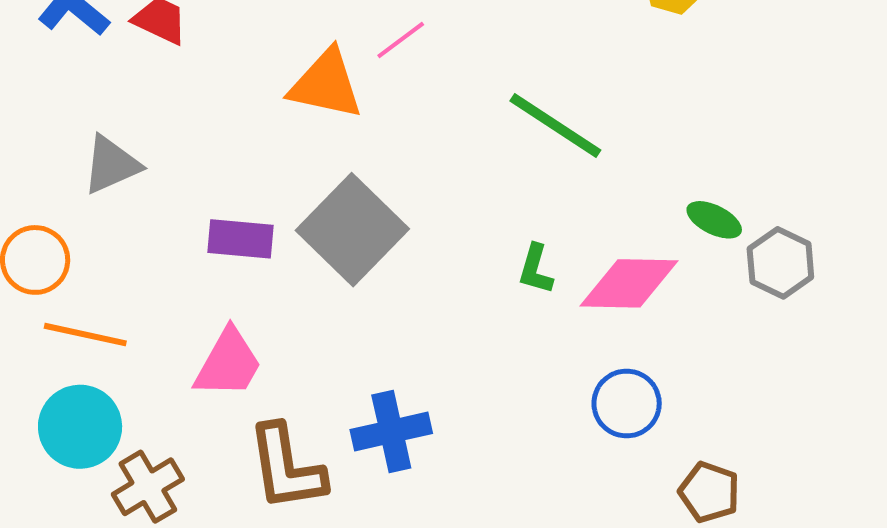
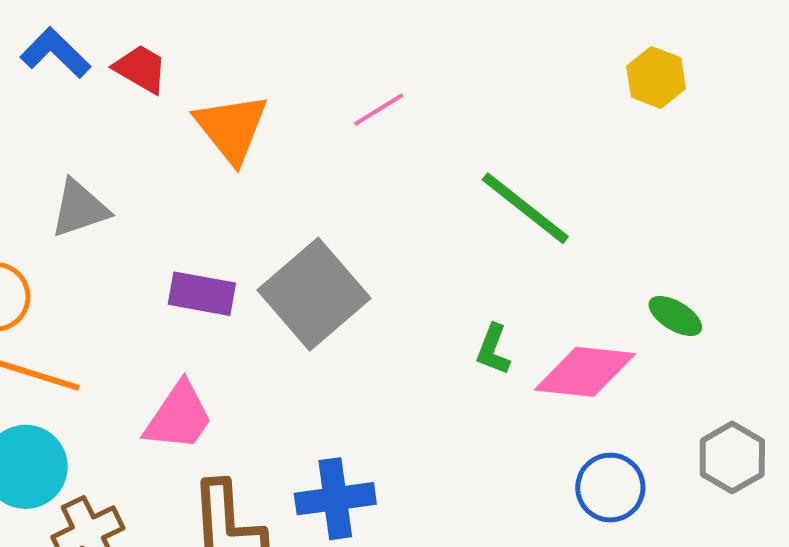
orange triangle: (326, 84) -> (231, 128), moved, turned 34
gray hexagon: (780, 263) -> (732, 457), moved
blue circle: (627, 404) -> (610, 488), moved

